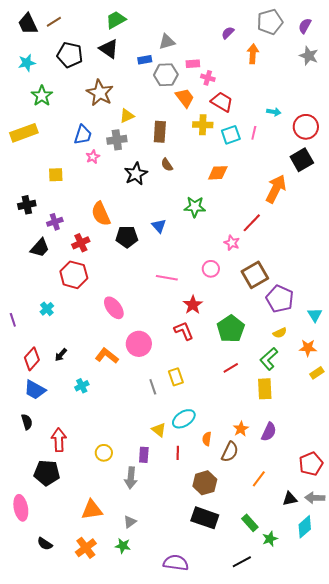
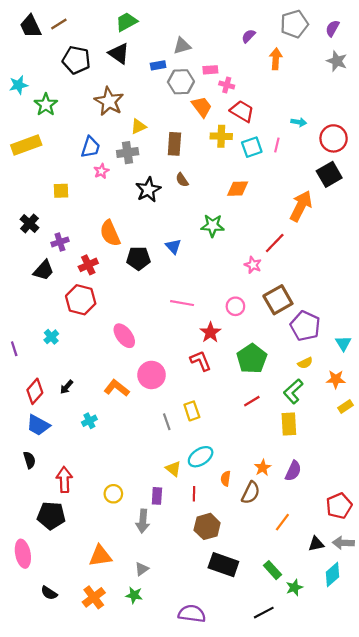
cyan star: (27, 63) -> (19, 85), moved
black cross: (27, 205) -> (29, 223), turned -36
pink circle: (211, 269) -> (235, 306), moved
brown hexagon: (205, 483) -> (207, 526), moved

